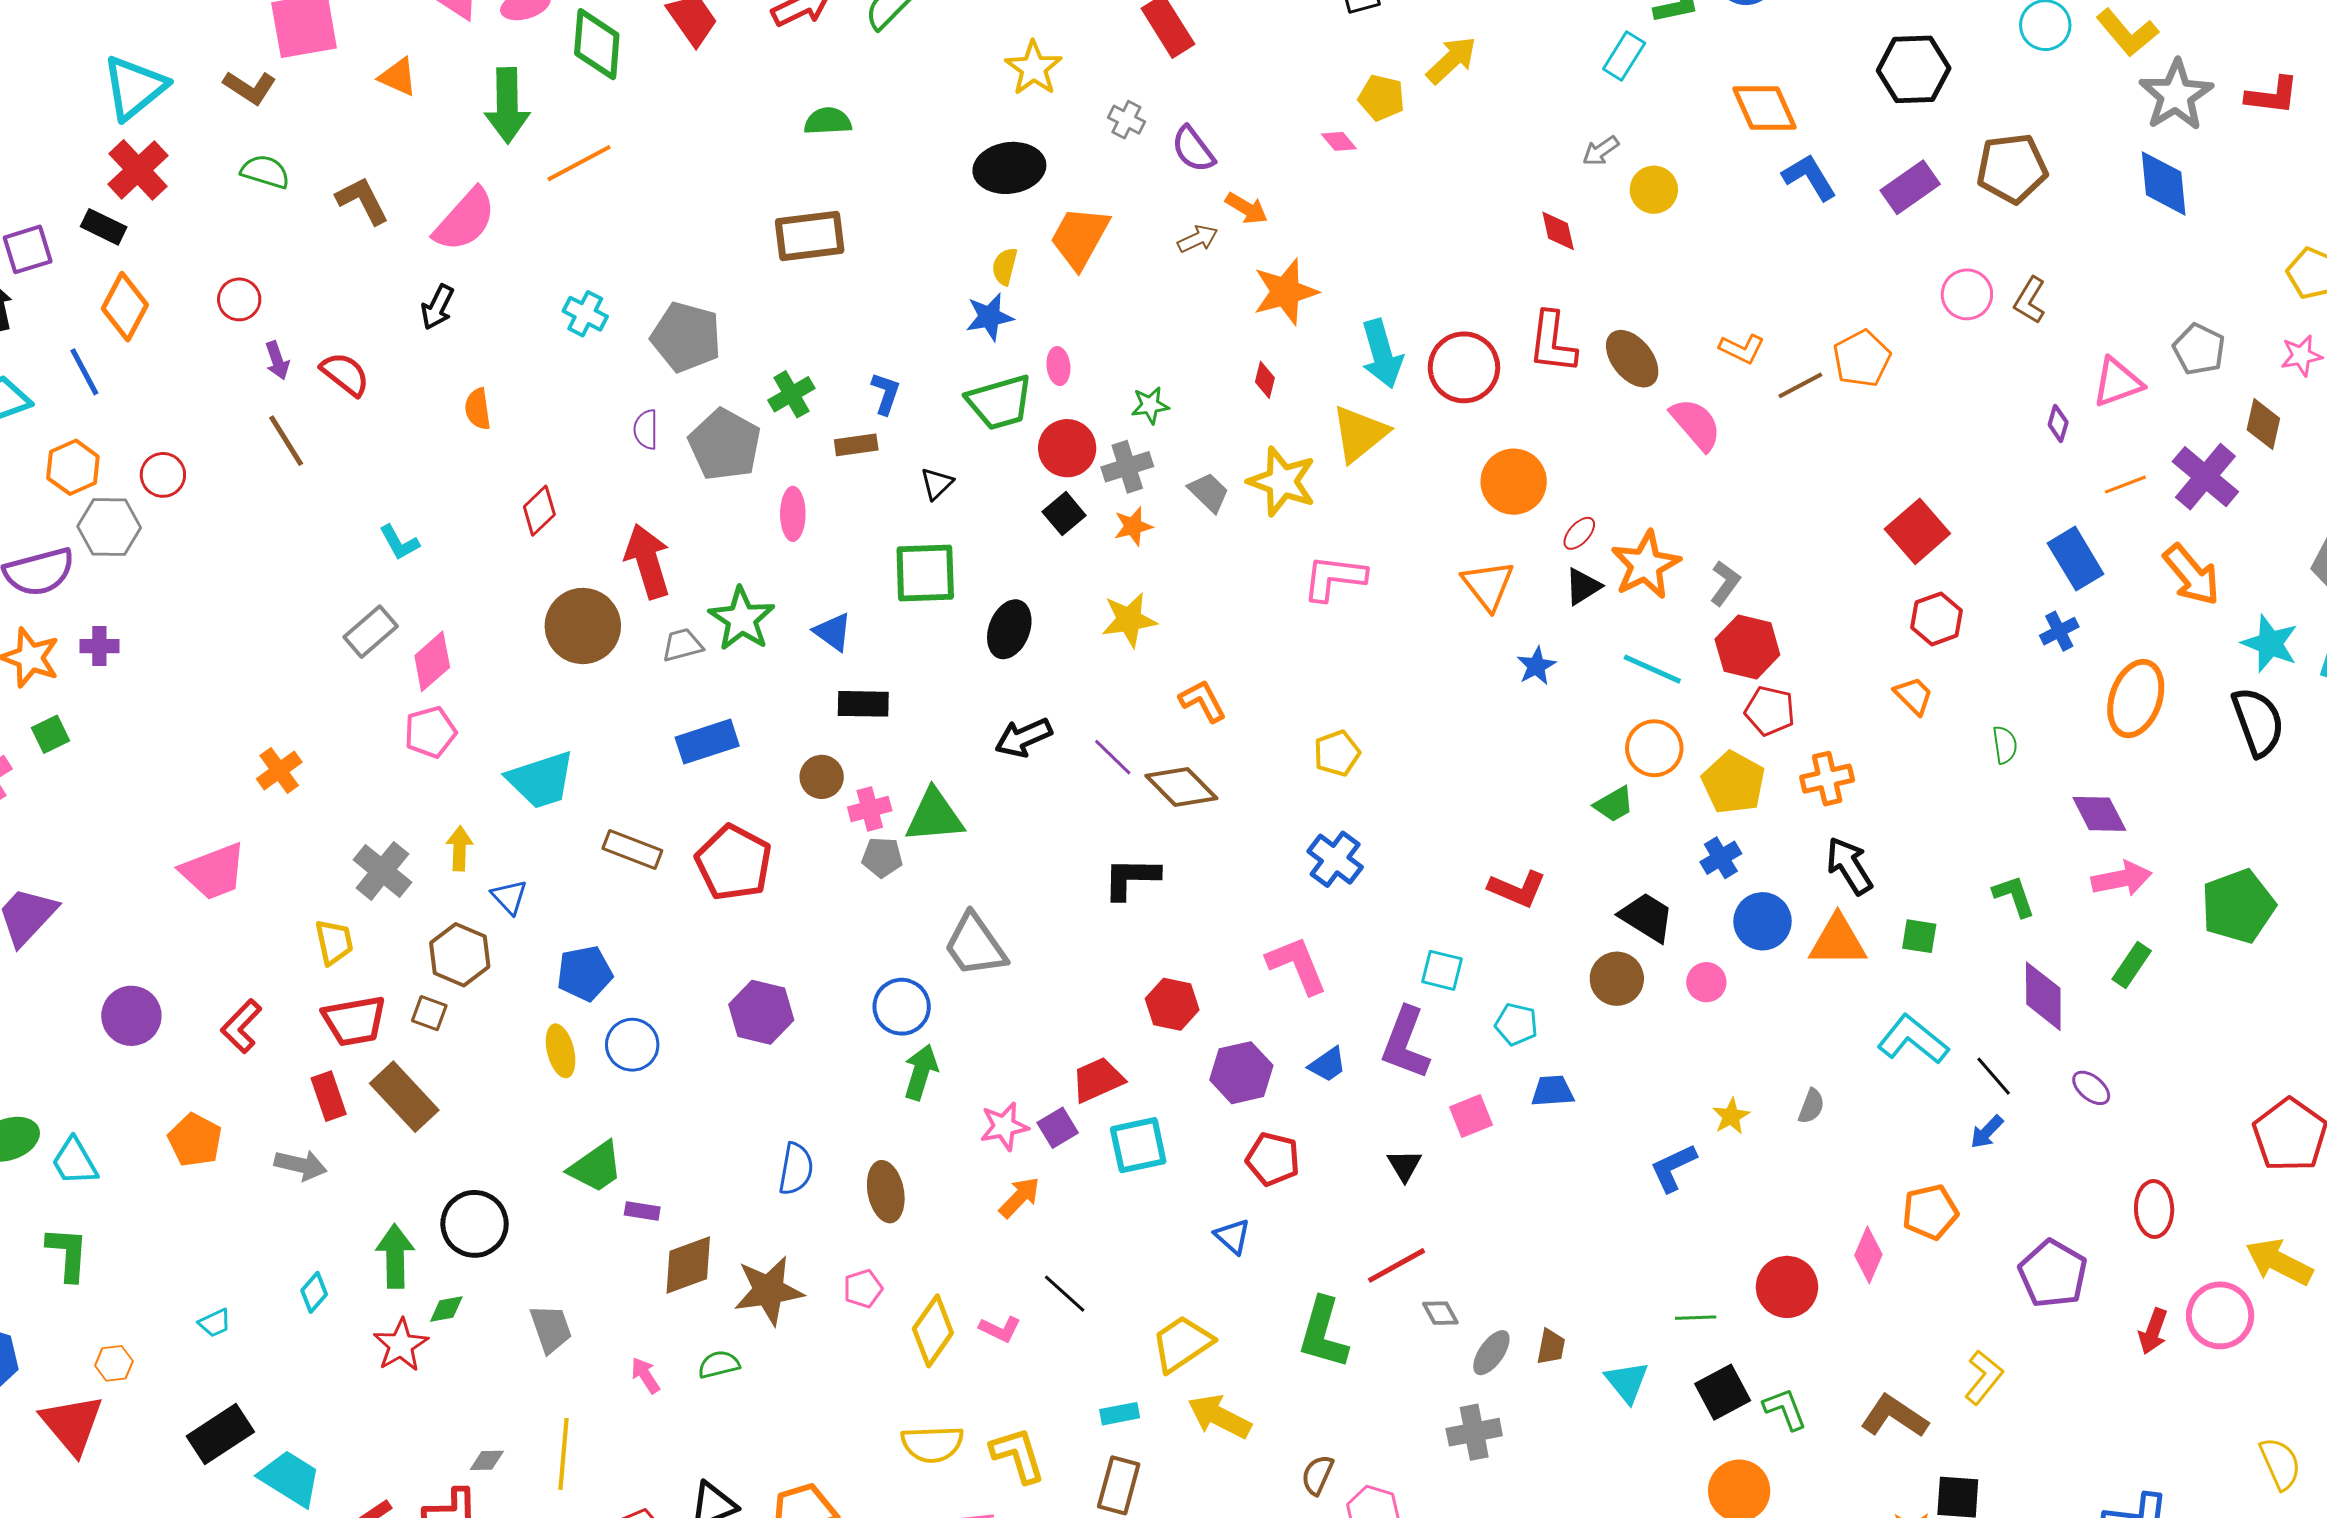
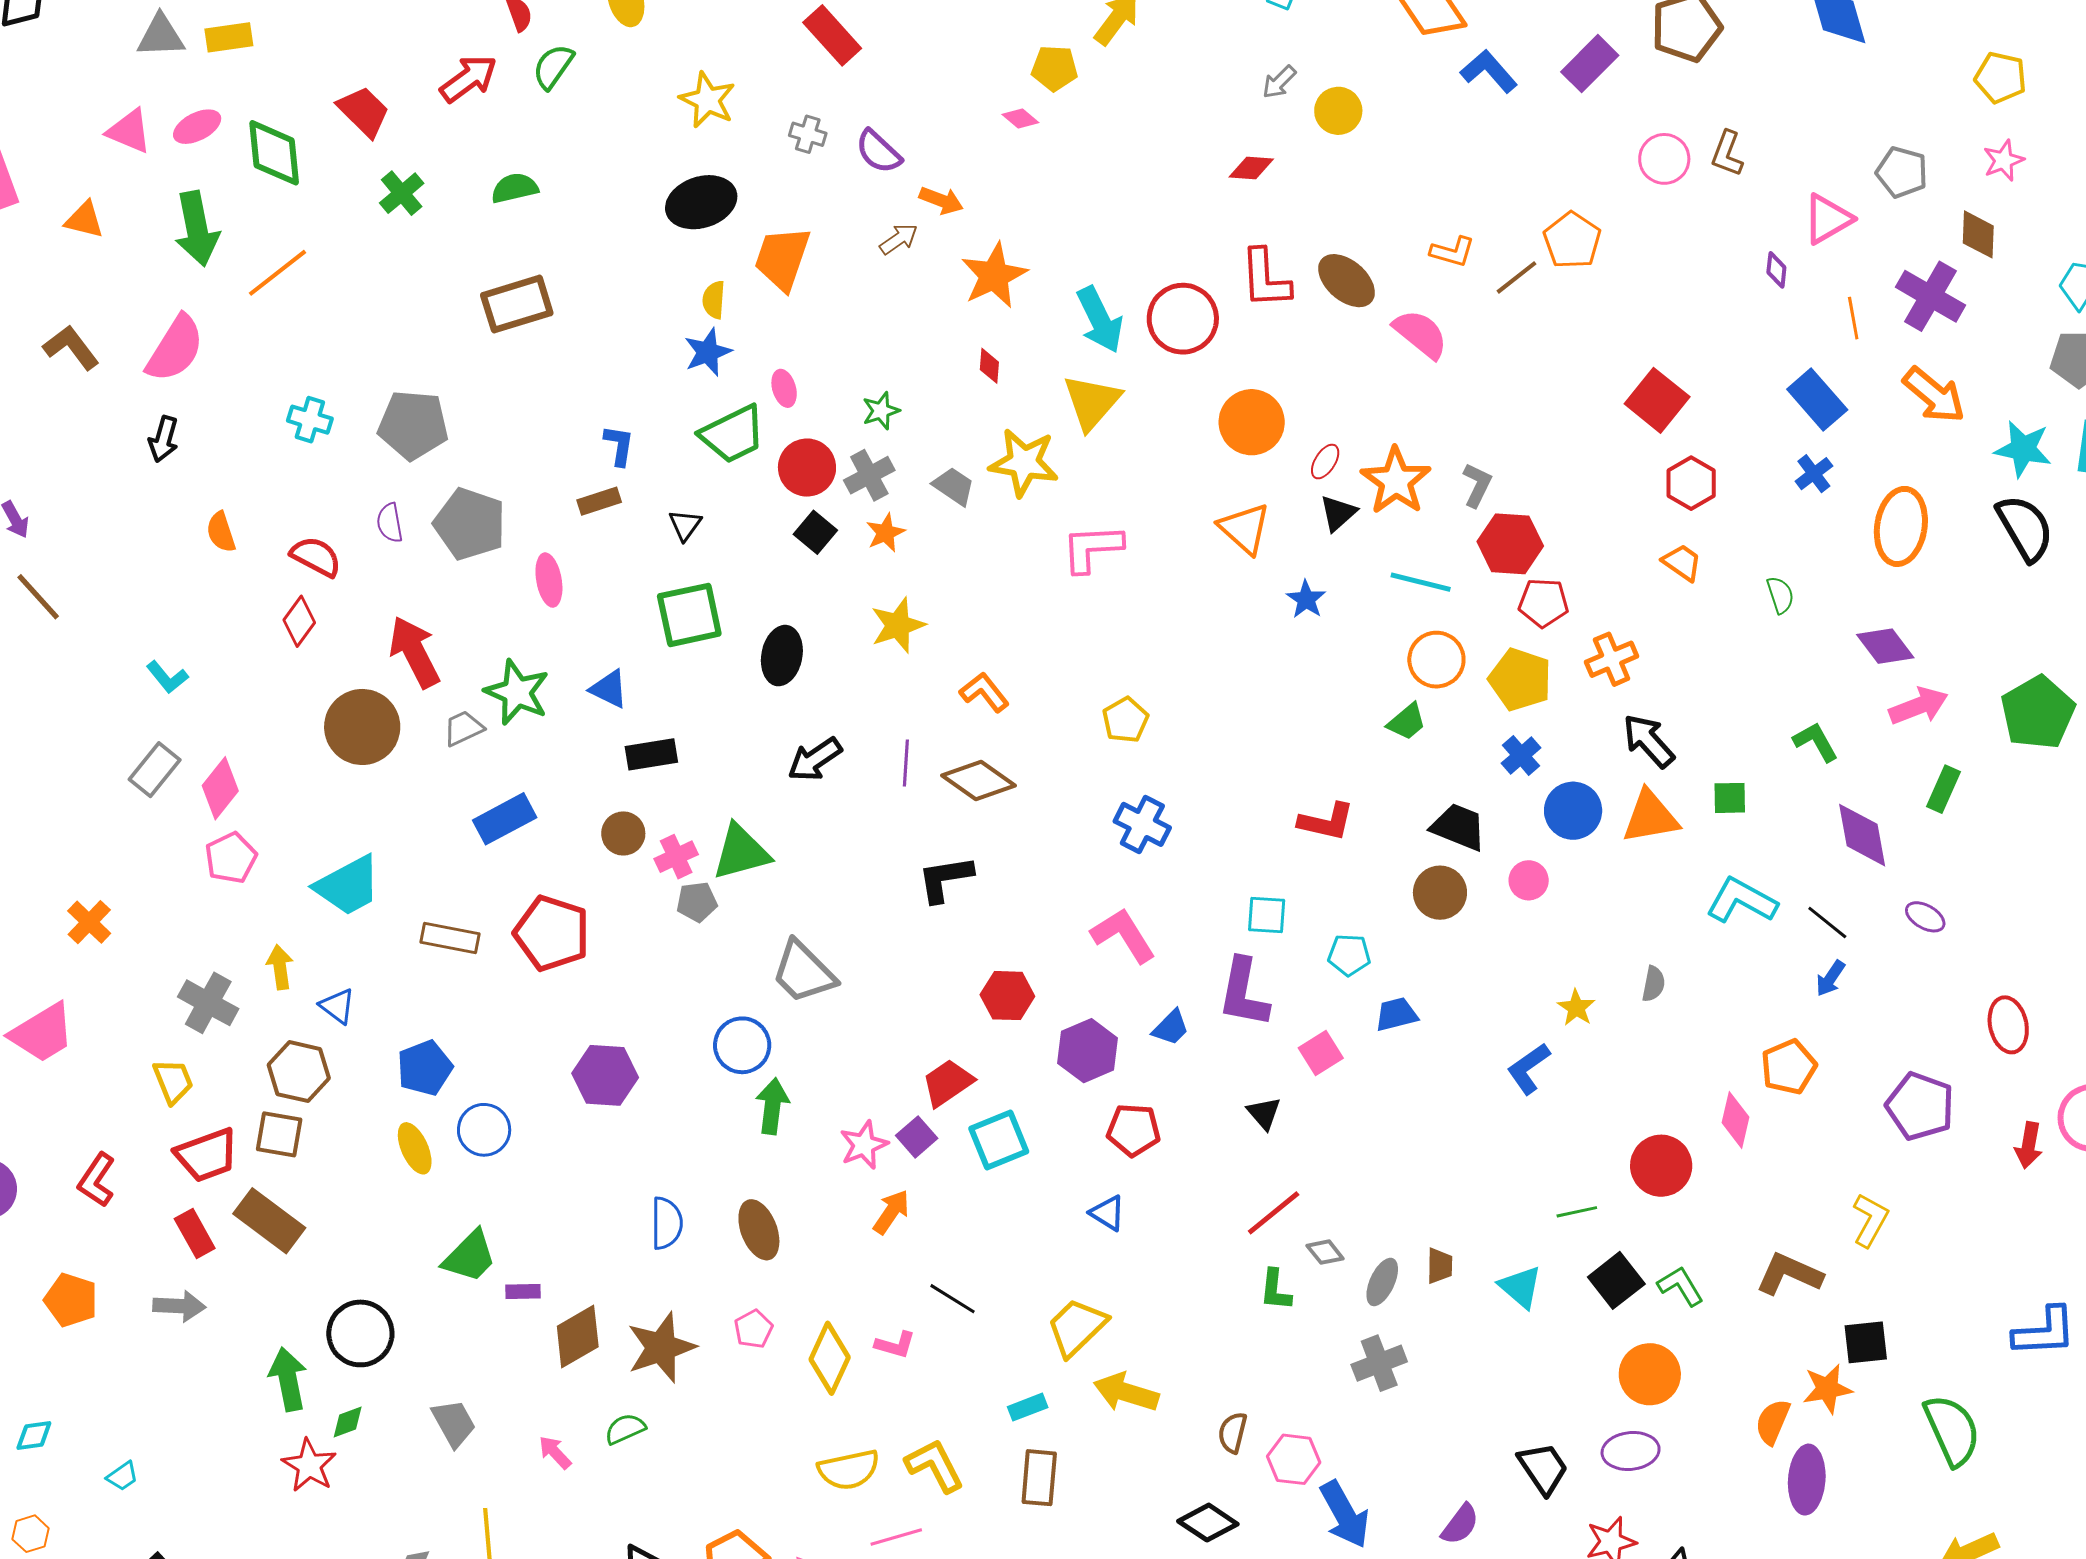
red diamond: (1558, 231) -> (1251, 168), turned -63
red semicircle: (345, 374) -> (316, 557), moved
green cross: (791, 394) -> (402, 193), moved
orange line: (2125, 485) -> (1853, 318), turned -69
purple line: (1113, 757) -> (906, 763), turned 60
brown square: (429, 1013) -> (279, 1134), size x1.4
cyan diamond: (314, 1292) -> (34, 1435), moved, turned 51
green L-shape: (1323, 1333) -> (1275, 1290), moved, size x0.6

